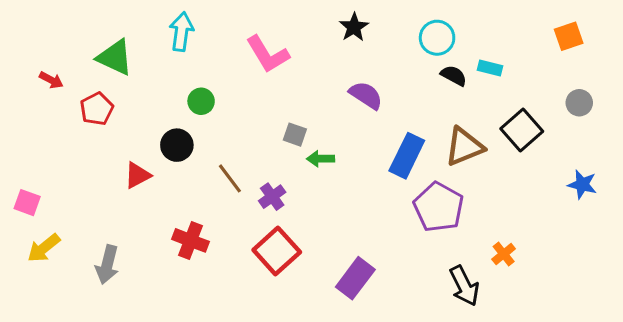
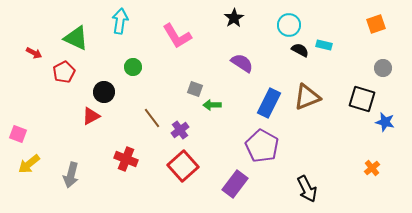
black square: (522, 130) -> (362, 99), moved, turned -32
black circle: (177, 145) -> (104, 92), moved
purple pentagon: (439, 207) -> (262, 146), moved
orange cross: (504, 254) -> (372, 168), moved

